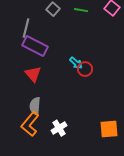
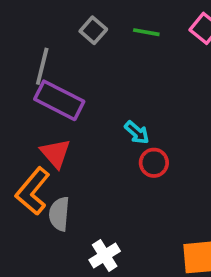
red circle: (85, 69) -> (154, 163), moved
orange L-shape: (30, 124) -> (33, 191), moved

